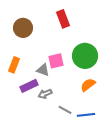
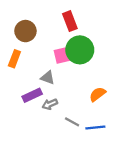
green circle: (85, 56) -> (80, 50), moved
pink square: (56, 61) -> (62, 55), moved
orange rectangle: (14, 65) -> (14, 59), moved

